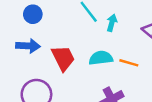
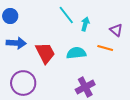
blue circle: (33, 14) -> (10, 16), moved
orange line: (129, 63) -> (105, 48), moved

